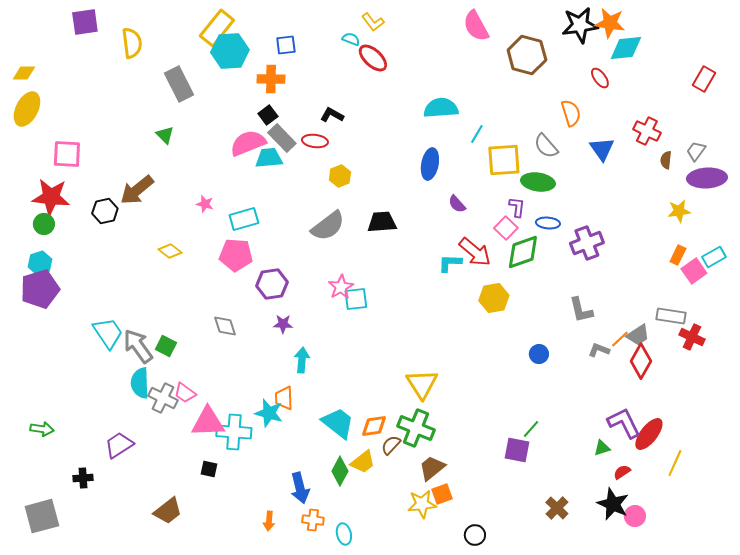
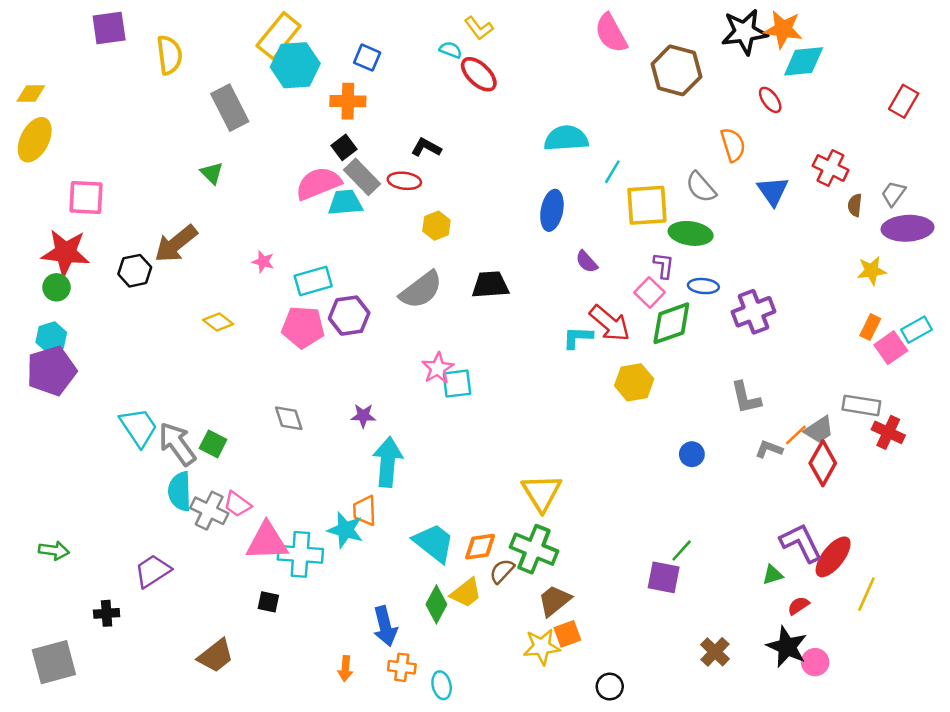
blue square: (286, 45) -> (367, 58), turned 30
purple hexagon: (272, 284) -> (349, 316), moved
cyan arrow: (302, 360) -> (388, 462), size x1.5

